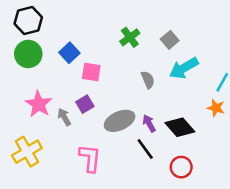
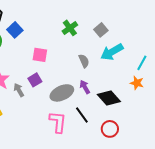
blue square: (69, 53) -> (15, 30), moved
purple arrow: (149, 123) -> (85, 87), moved
pink L-shape: (90, 158) -> (58, 122), moved

